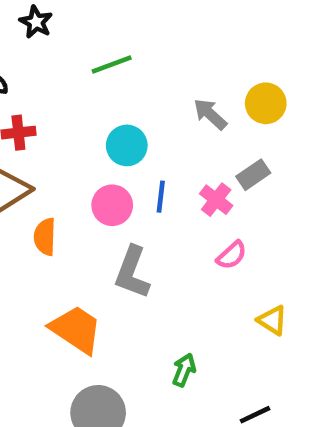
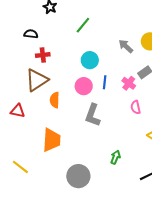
green line: (112, 65) -> (83, 25), turned -30
pink semicircle: (232, 255) -> (136, 107), turned 120
orange trapezoid: (76, 329) -> (52, 140), moved, turned 60

